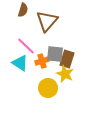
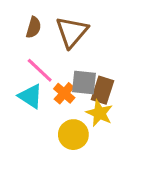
brown semicircle: (23, 10) -> (34, 27), moved
orange cross: (42, 61) -> (64, 93), turned -32

